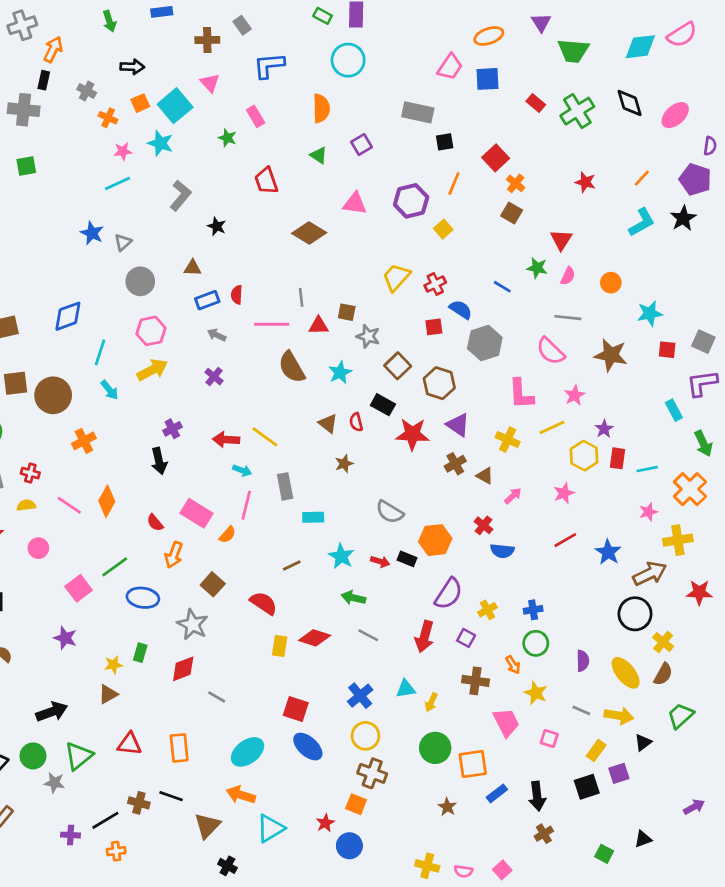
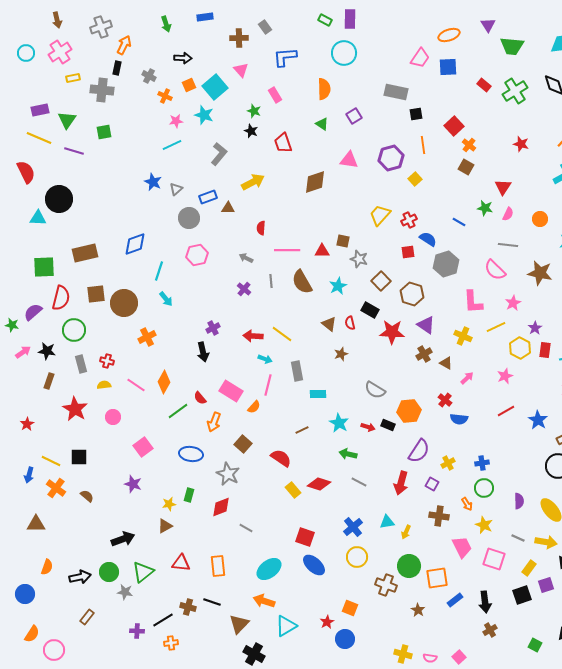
orange line: (454, 183) -> (423, 145), turned -30
black star: (217, 226) -> (251, 131), moved
brown diamond: (309, 233) -> (315, 182), turned -50
gray line: (301, 297) -> (271, 281), moved
blue rectangle: (207, 300) -> (208, 197), moved
yellow arrow: (152, 370) -> (253, 182), moved
green line: (115, 567) -> (178, 411), moved
yellow rectangle: (280, 646) -> (293, 490), turned -49
pink square: (549, 739) -> (494, 559), size x1.6
brown cross: (372, 773) -> (386, 585), moved
black cross: (227, 866) -> (254, 654), size x1.5

